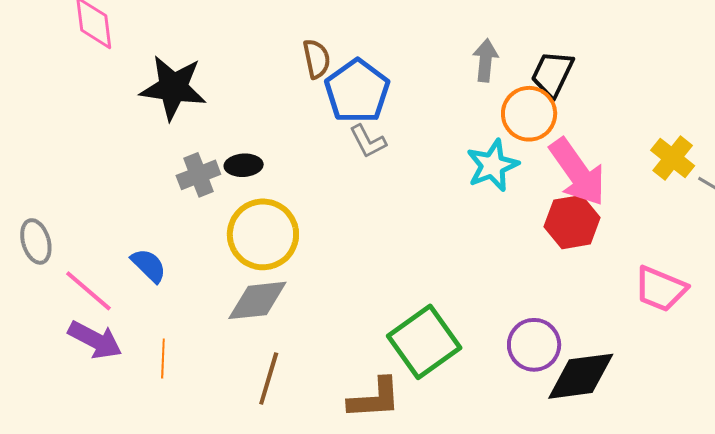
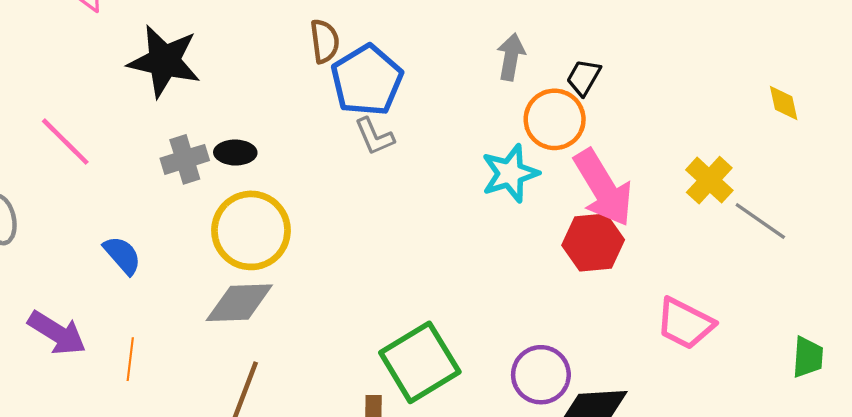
black trapezoid: (552, 74) -> (584, 77), size x0.7
pink line: (88, 291) -> (65, 142), moved

